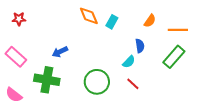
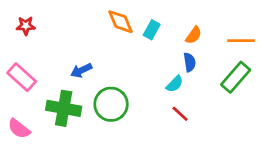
orange semicircle: (150, 21) -> (194, 35), moved
green circle: (97, 82) -> (111, 104), moved

